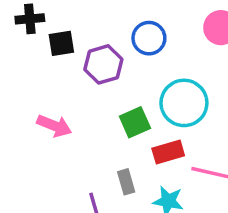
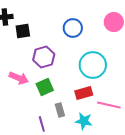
purple hexagon: (103, 64) -> (44, 57), moved
green square: (135, 122) -> (45, 87), moved

